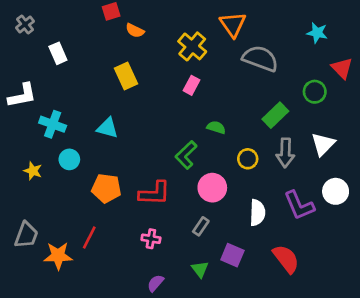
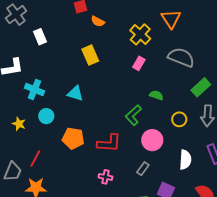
gray cross: (25, 24) -> (16, 15), size x1.5
gray semicircle: (260, 58) -> (181, 57), moved
red line: (89, 238) -> (35, 159), moved

